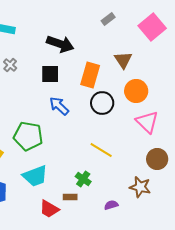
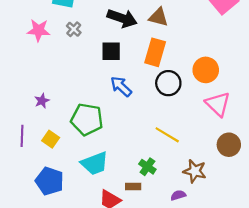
brown triangle: (123, 60) -> (158, 17), moved, turned -42
gray cross: (10, 65) -> (74, 29), moved
brown star: (140, 187) -> (195, 171), moved

